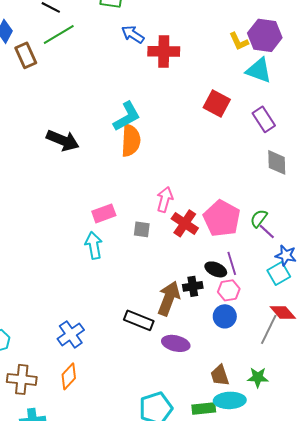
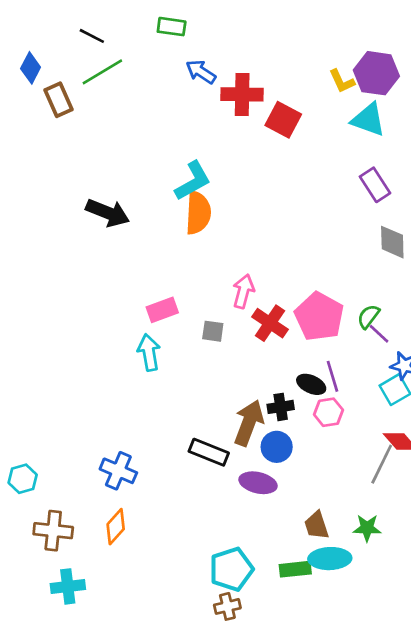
red square: (217, 103) -> (283, 120), moved
blue circle: (225, 316) -> (277, 447), moved
blue cross: (71, 334) -> (118, 471), turned -32

